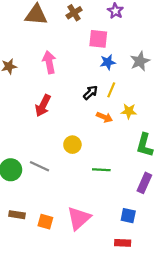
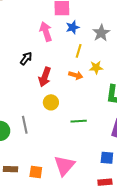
gray star: (140, 61) -> (101, 33), moved
pink arrow: (49, 62) -> (46, 32), moved
black arrow: (91, 93) -> (26, 58), moved
red arrow: (43, 106) -> (45, 77), moved
gray line: (39, 166) -> (25, 125), turned 60

